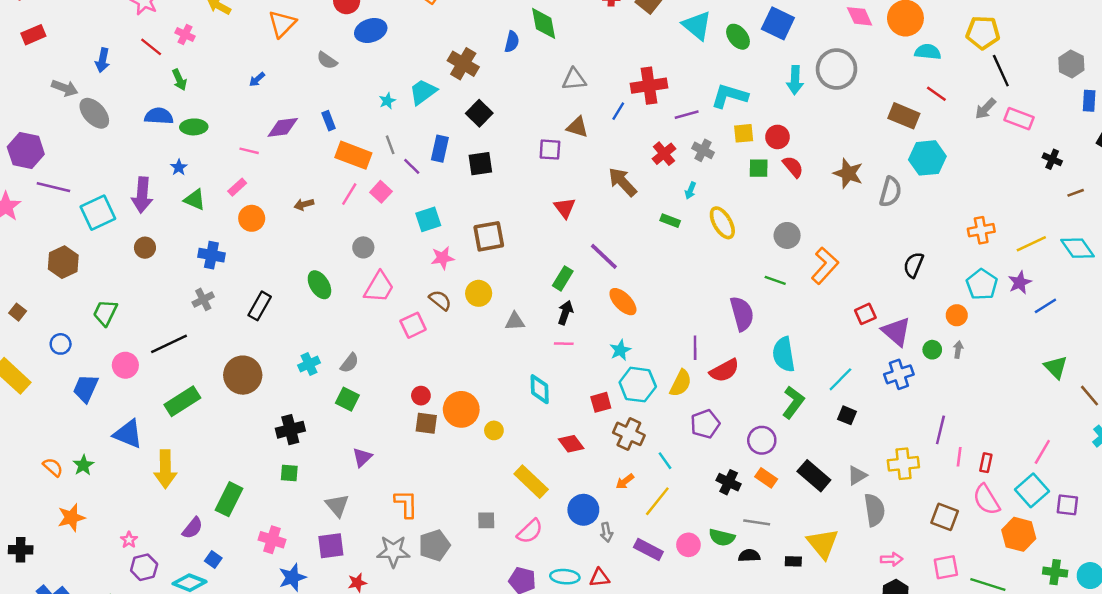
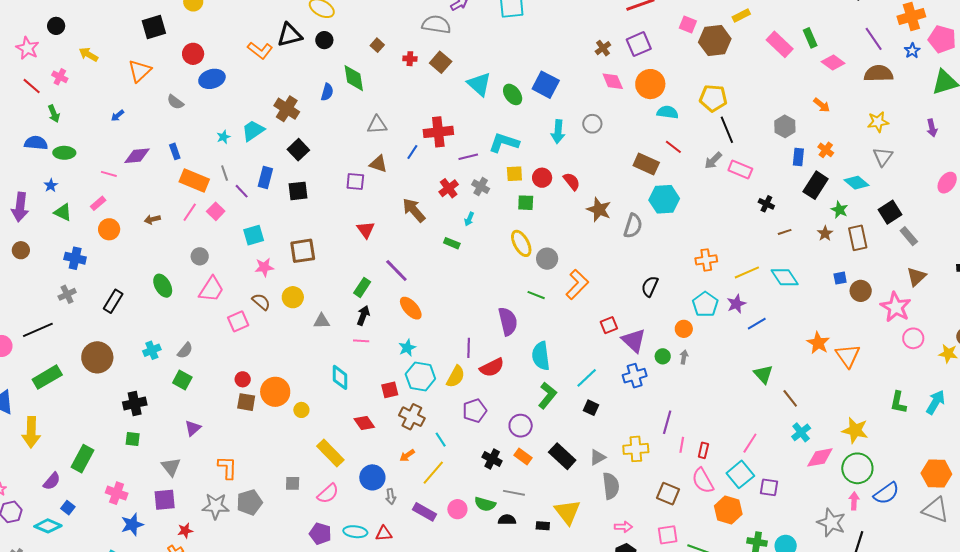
gray circle: (837, 69) -> (592, 124), size x0.6
red semicircle: (793, 167) -> (572, 181), moved
yellow ellipse: (722, 223) -> (521, 243), moved

